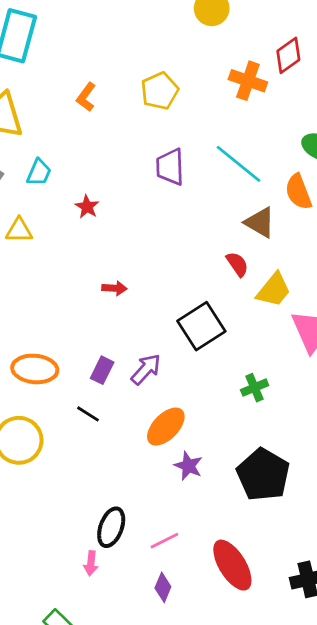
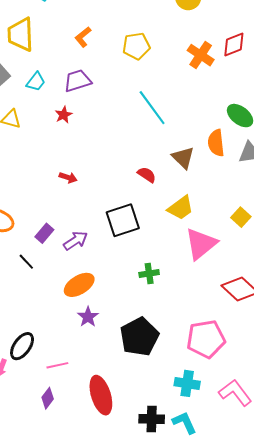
cyan line: (238, 164) -> (152, 108), moved
purple trapezoid: (170, 167) -> (78, 81), moved, turned 60
red semicircle: (237, 264) -> (147, 175), moved, turned -36

